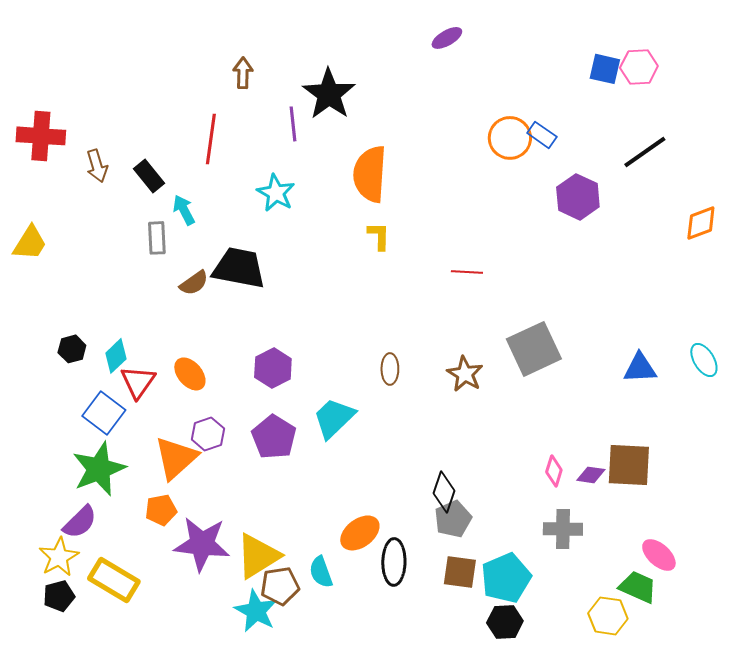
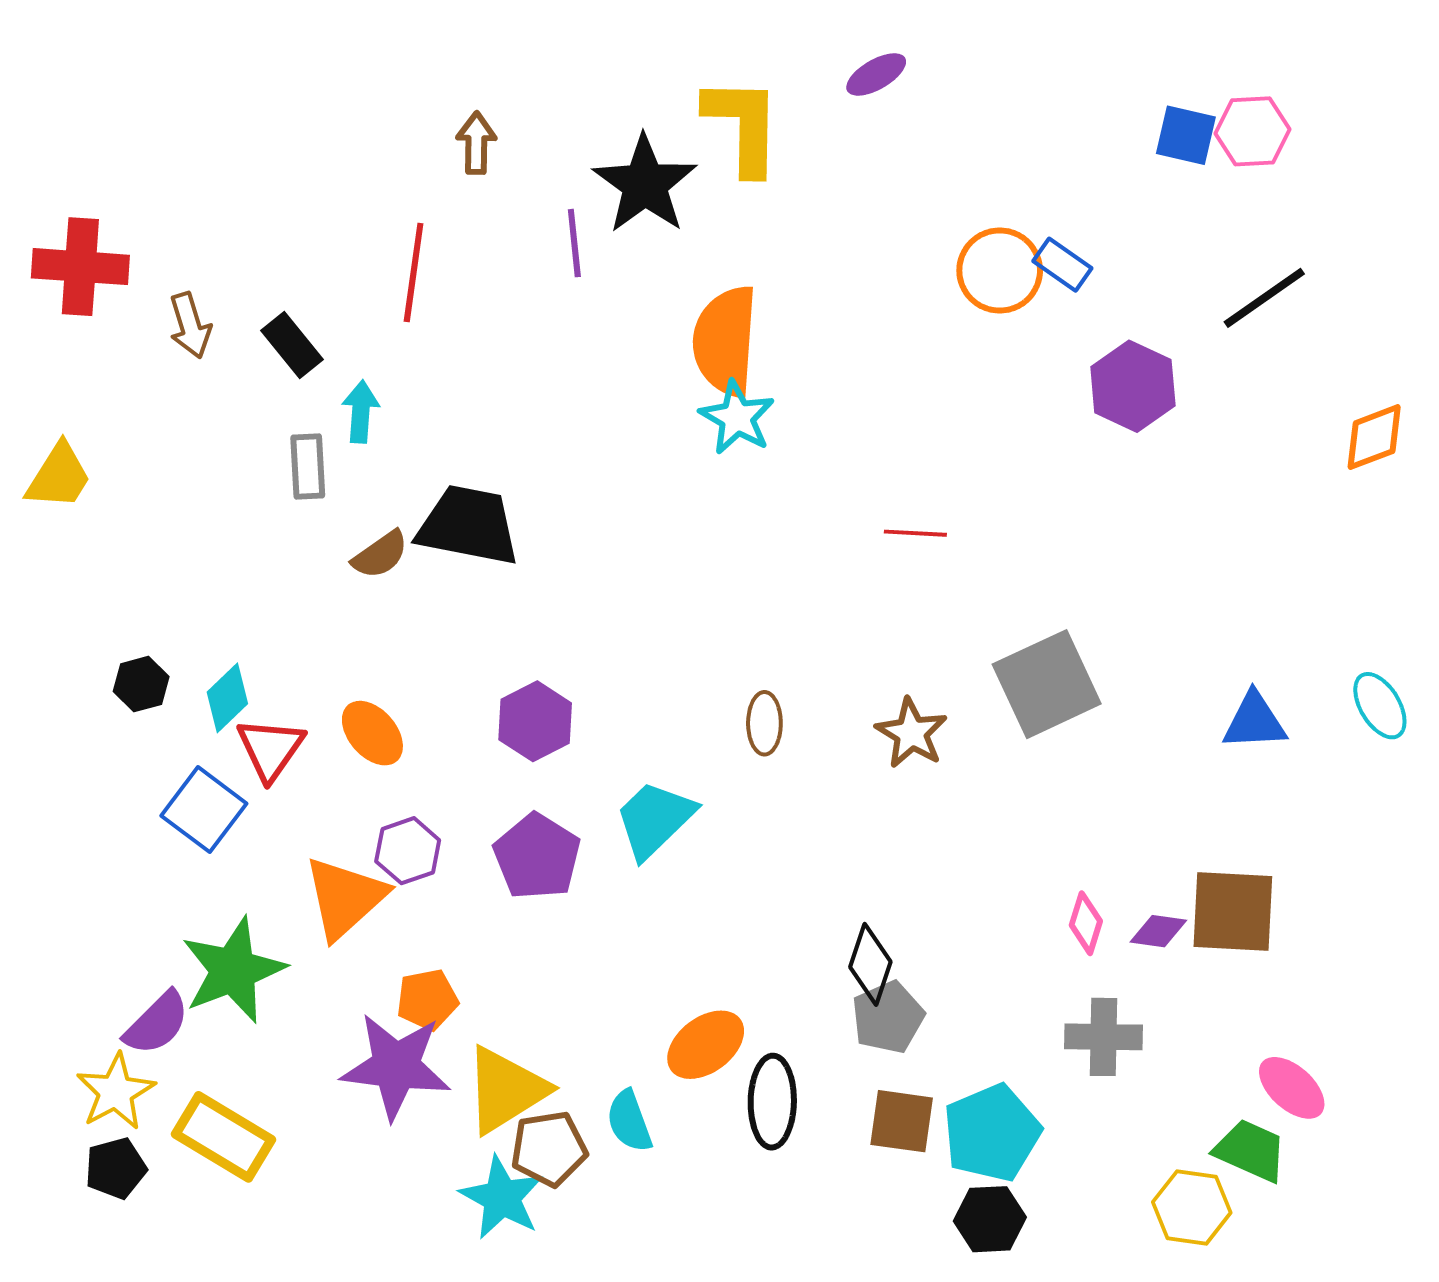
cyan star: (276, 193) -> (737, 418), moved
cyan arrow: (184, 210) -> (361, 412), turned 32
yellow L-shape: (379, 236) -> (743, 125), moved, size x1.8
green star: (99, 469) -> (233, 970), moved
orange pentagon: (161, 510) -> (427, 1000), moved

